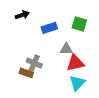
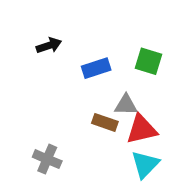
gray cross: (34, 63) -> (47, 159), moved
brown rectangle: (26, 73) -> (105, 122), moved

